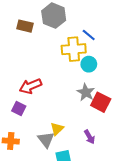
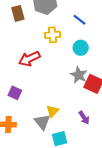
brown rectangle: (25, 26) -> (18, 13), turned 63
yellow cross: (74, 49) -> (53, 35), moved, size x0.7
red arrow: (30, 86) -> (29, 59), moved

